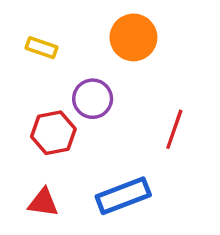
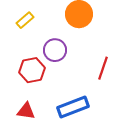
yellow rectangle: (42, 48) -> (25, 20), turned -60

